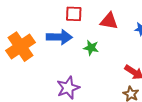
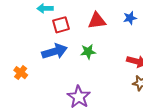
orange cross: (20, 47) -> (21, 73), size x0.5

